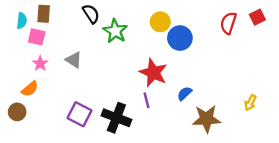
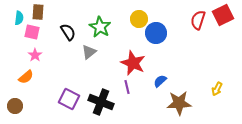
black semicircle: (91, 14) -> (68, 32), moved
red square: (257, 17) -> (223, 15), size x1.5
gray triangle: (74, 60) -> (89, 52), moved, turned 49
brown circle: (17, 112) -> (15, 106), moved

